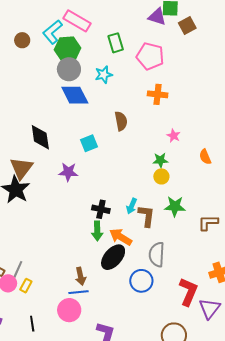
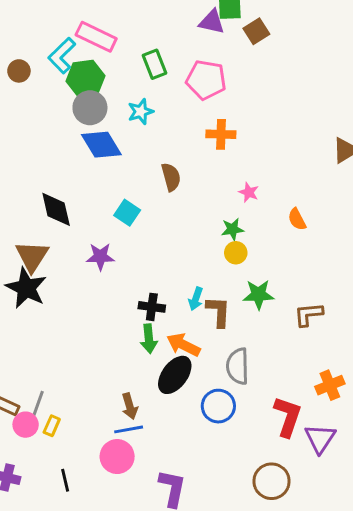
cyan square: (89, 143) -> (127, 213), turned -30

